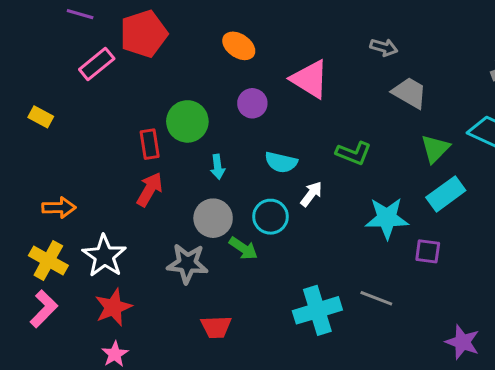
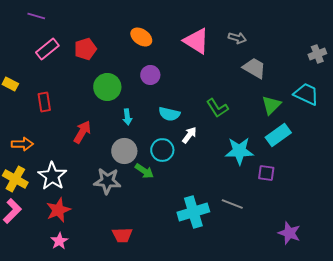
red pentagon: (144, 34) -> (85, 49), moved, size x0.7
pink triangle: (310, 79) -> (196, 41), moved
red rectangle: (150, 144) -> (44, 102), moved
green L-shape: (354, 153) -> (217, 108), turned 35
red trapezoid: (216, 327) -> (122, 235), moved

